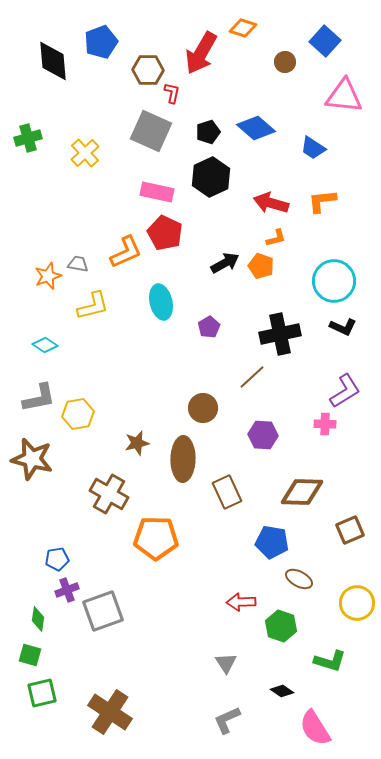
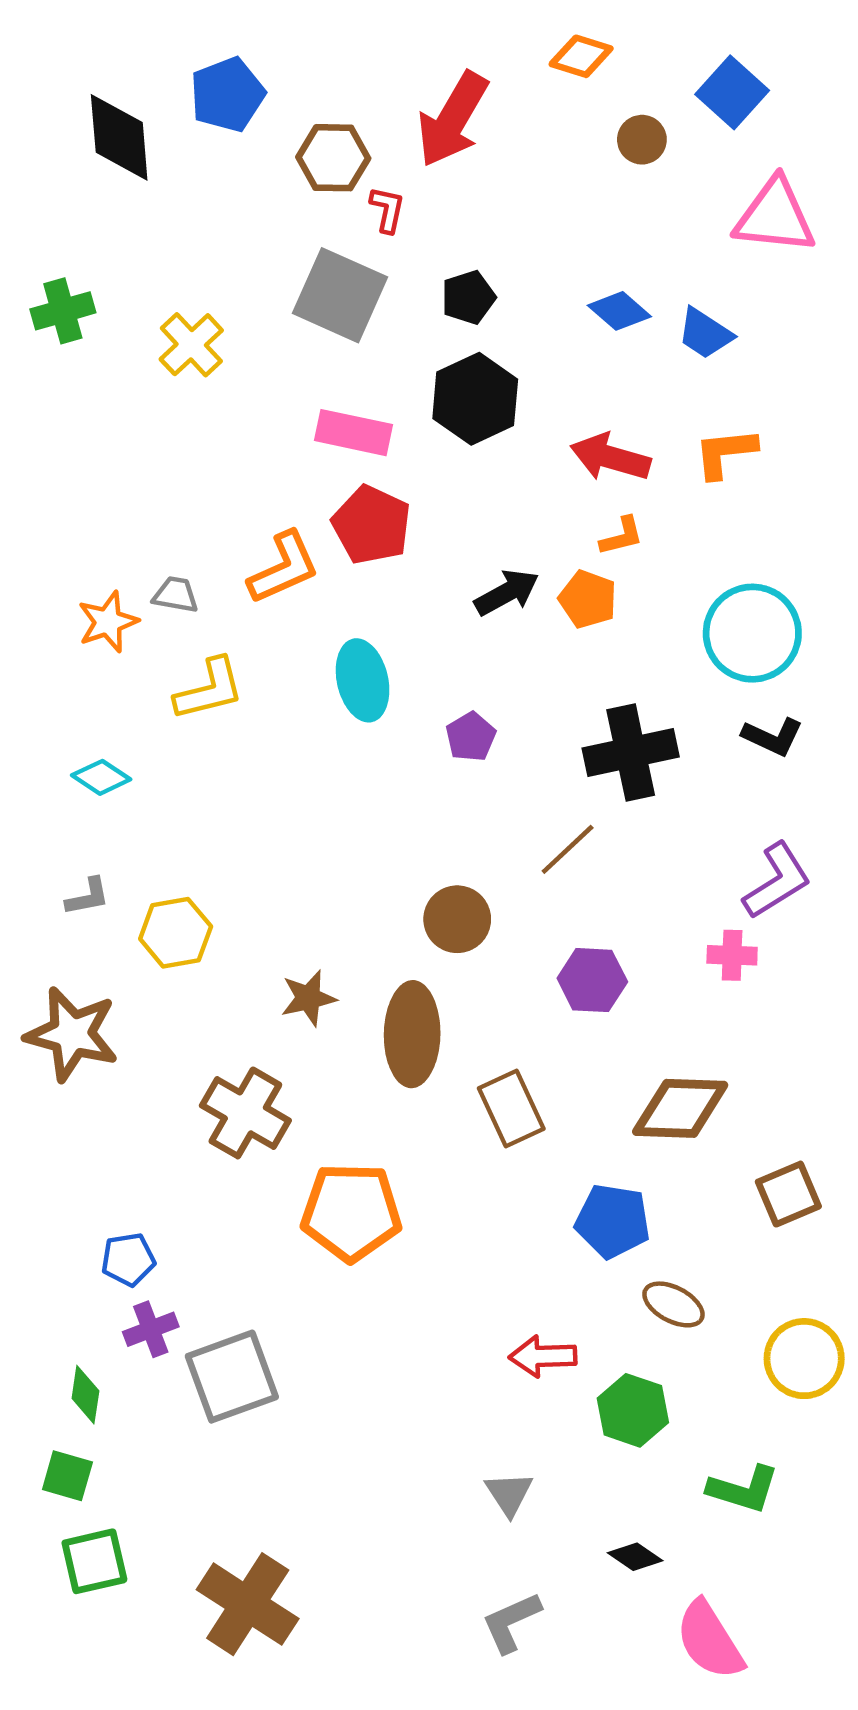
orange diamond: (243, 28) -> (581, 56), moved
blue diamond: (256, 128) -> (619, 311), moved, size x0.7
gray L-shape: (39, 398) -> (88, 897), size x0.6

